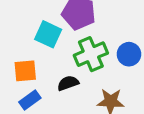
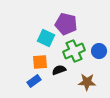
orange square: (25, 71) -> (40, 62), moved

